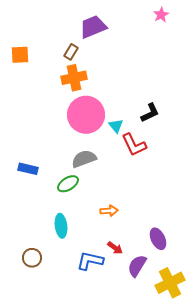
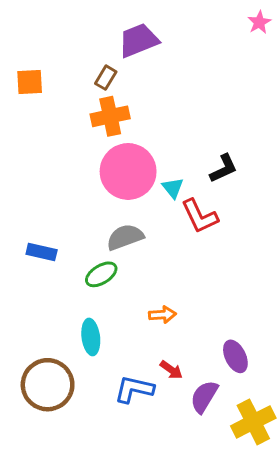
pink star: (161, 15) -> (259, 22), moved
brown circle: (32, 258) -> (48, 385), size x1.8

